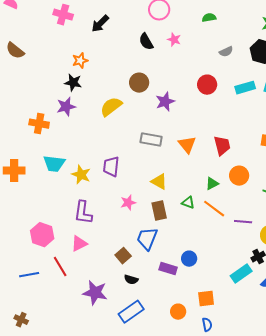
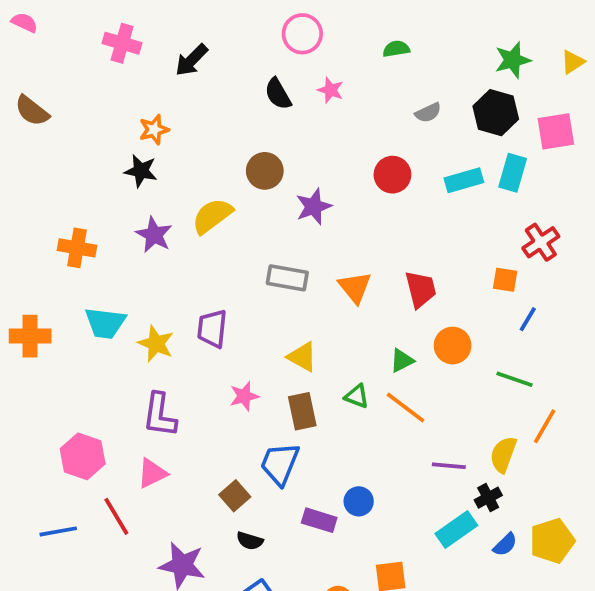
purple star: (66, 107) -> (154, 235), moved, turned -30
purple line: (243, 222) -> (449, 466), moved

